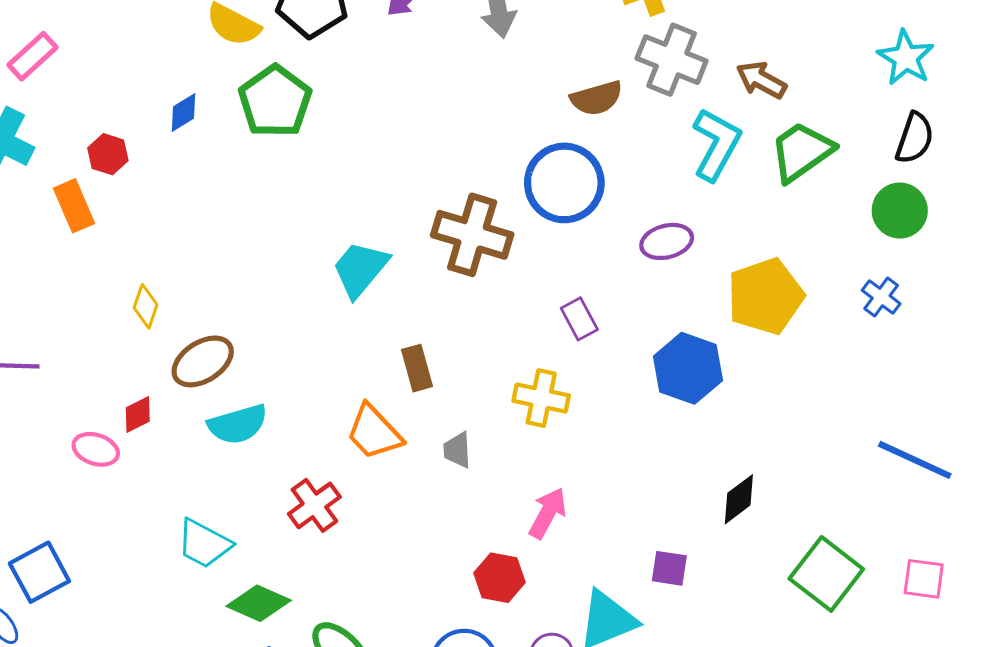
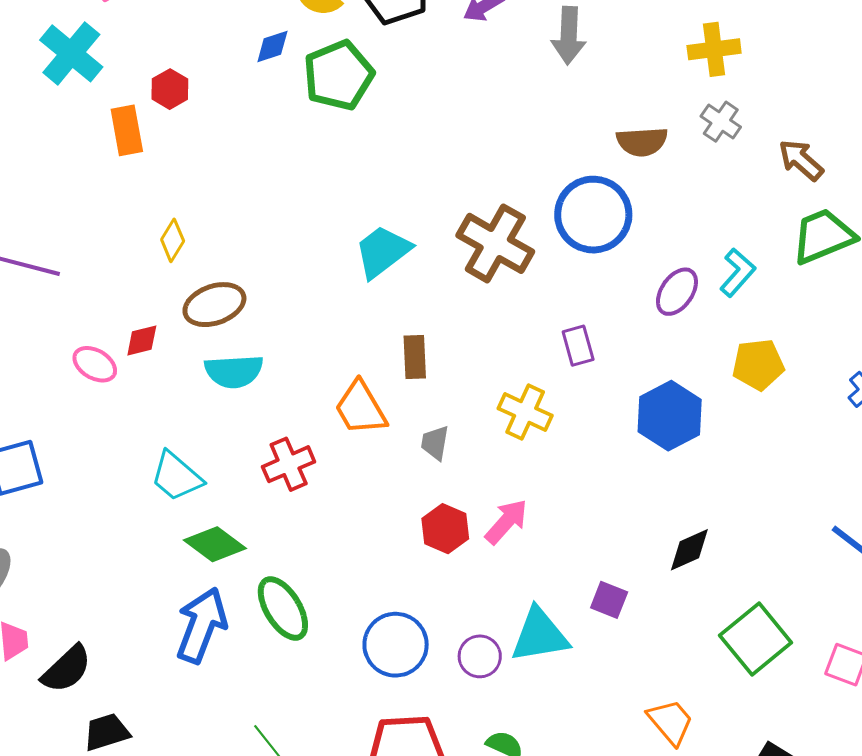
gray cross: (672, 60) -> (721, 122), size x0.6
blue diamond: (184, 112) -> (272, 47), moved
cyan L-shape: (716, 144) -> (738, 273), moved, size x0.7
purple ellipse: (667, 241) -> (677, 292), turned -54
yellow pentagon: (765, 296) -> (758, 364), size x0.7
red hexagon: (500, 578) -> (445, 529), moved

